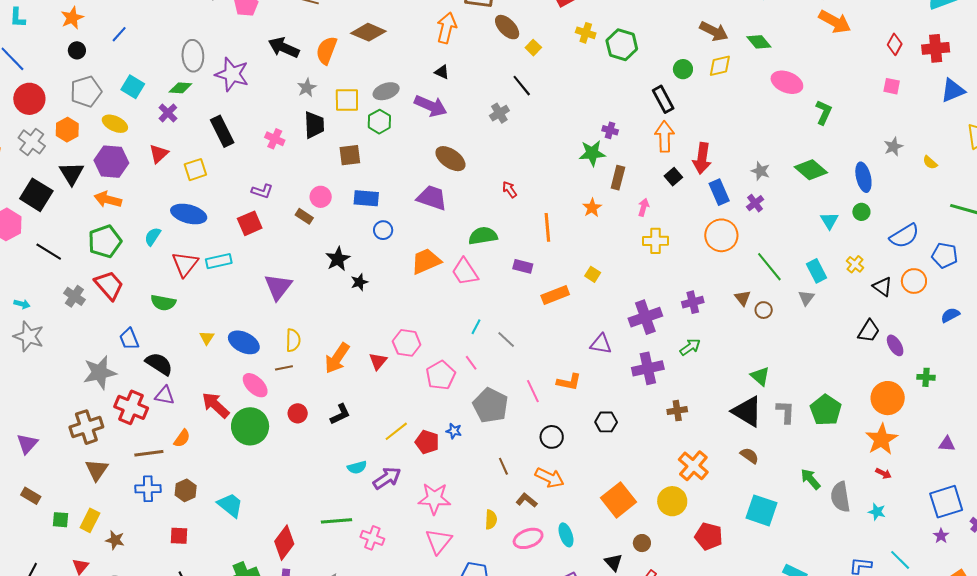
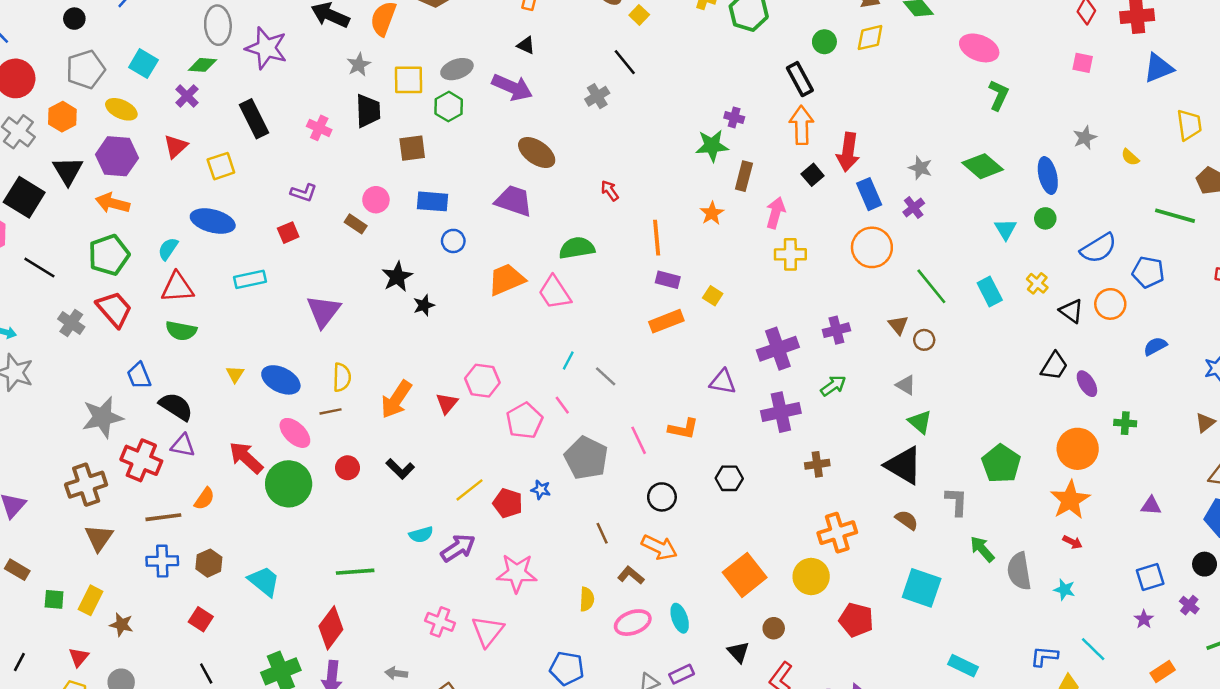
pink ellipse: (787, 82) -> (979, 48), moved
pink arrow: (644, 207) -> (776, 213), size x1.4
red square: (250, 223) -> (288, 233), size x0.7
red triangle: (185, 264) -> (177, 287), moved, turned 48
purple rectangle: (523, 266) -> (668, 280), moved
gray triangle: (806, 298) -> (906, 385), moved, turned -36
gray L-shape: (786, 412) -> (957, 501), moved
black L-shape: (340, 414) -> (400, 469), turned 70
orange cross: (693, 466) -> (837, 533), turned 32
blue square: (946, 502) -> (1150, 577), size x0.7
green line: (337, 521) -> (355, 572), moved
red square: (179, 536) -> (201, 619), turned 30
pink triangle: (439, 541) -> (488, 631), moved

